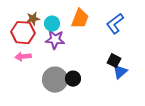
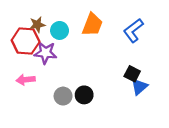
purple star: (55, 40) -> (45, 53), moved
pink arrow: (23, 57) -> (26, 80), moved
gray circle: (55, 80) -> (63, 96), size x0.6

